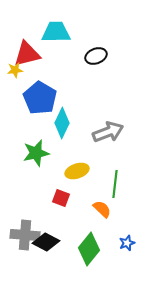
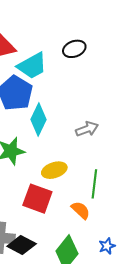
cyan trapezoid: (56, 32) -> (32, 66), moved, turned 152
gray arrow: (108, 132) -> (87, 129), size x0.7
red square: (61, 198) -> (37, 199), size x1.6

